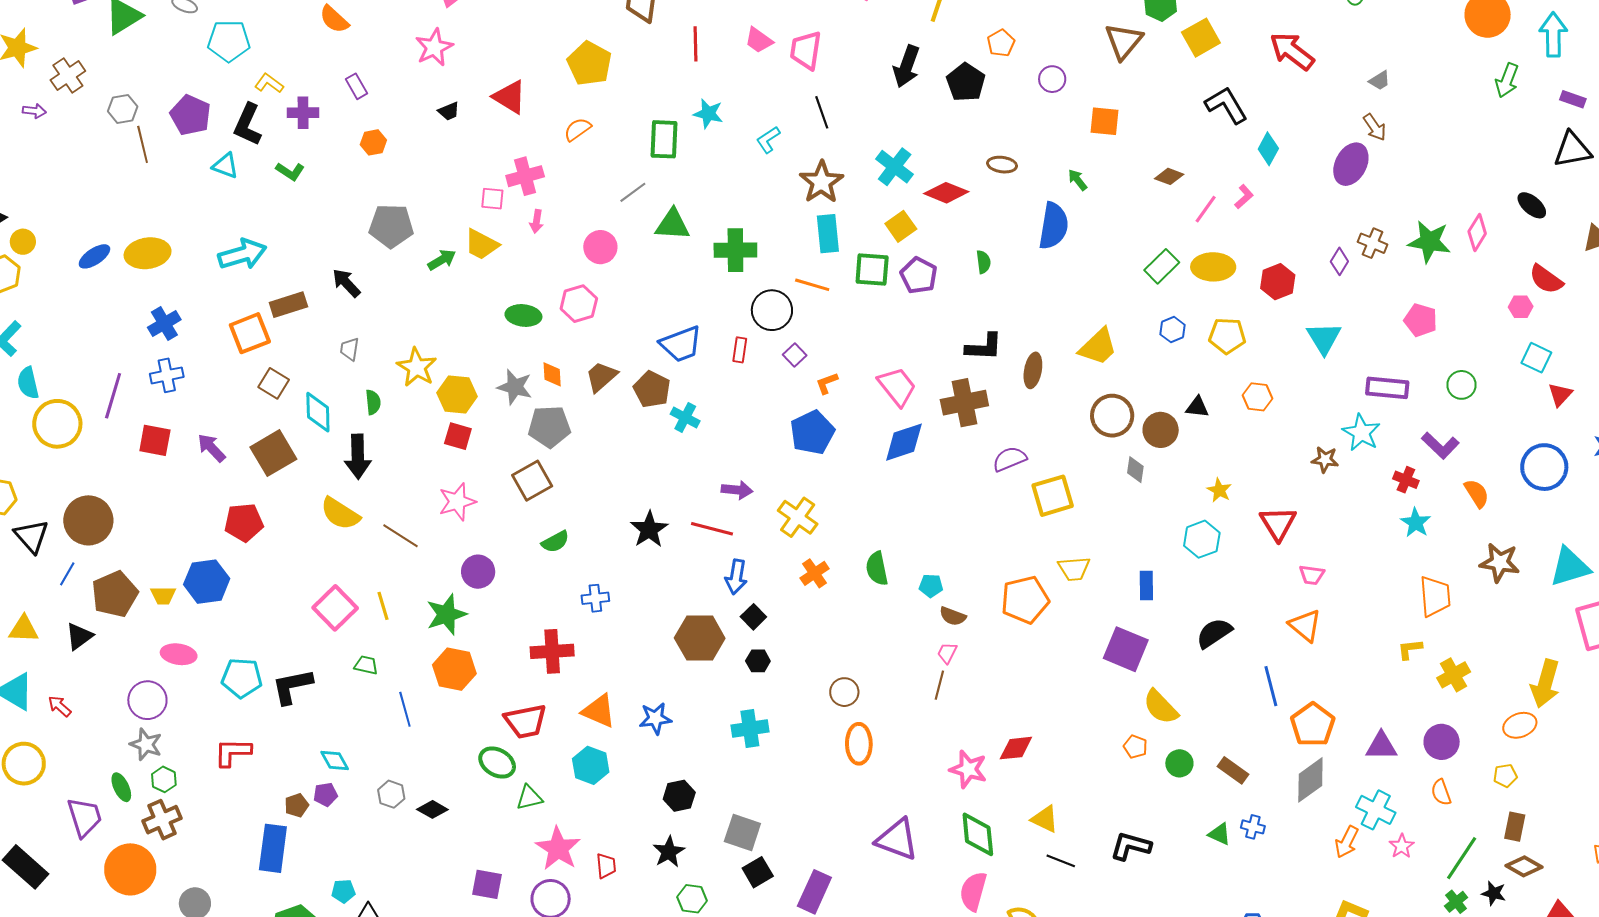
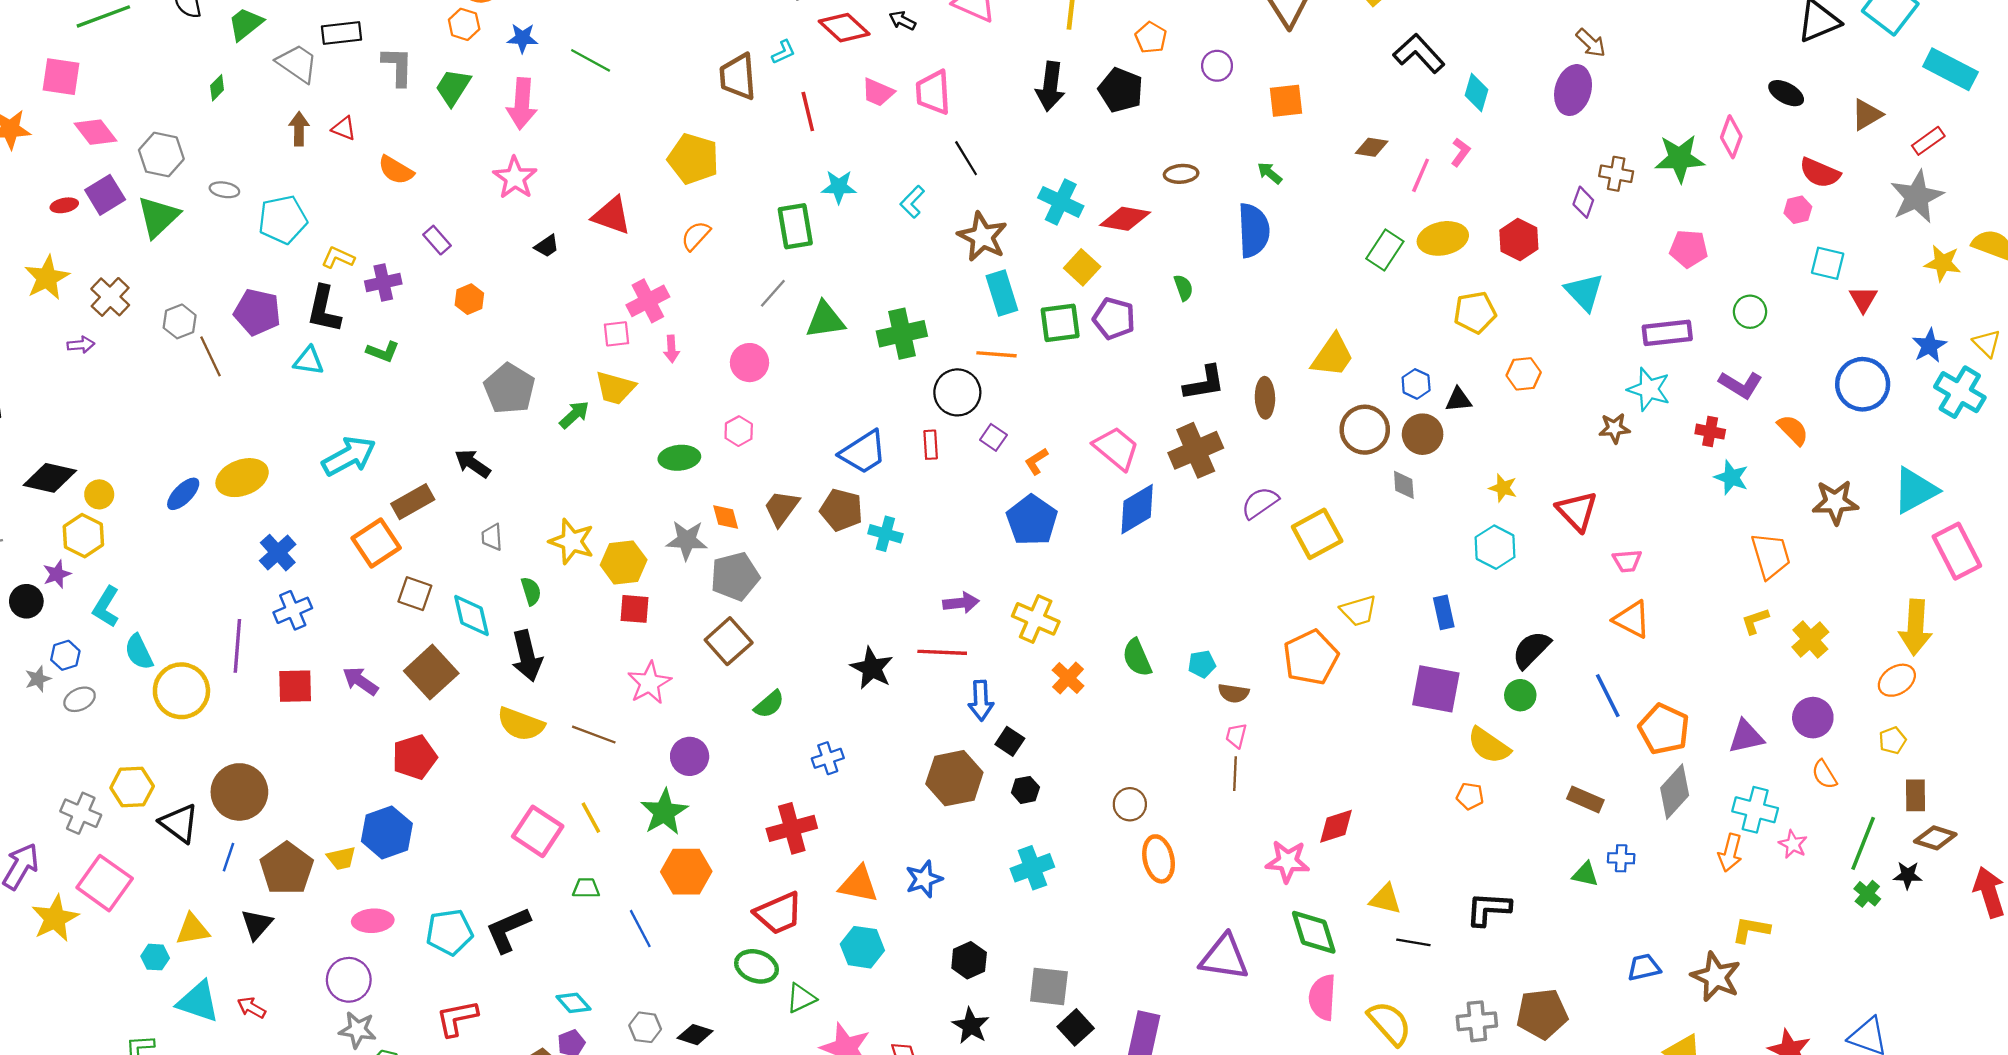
gray pentagon: (391, 226) -> (509, 389), turned -30
pink hexagon: (579, 304) -> (739, 431), size x0.7
blue hexagon: (1173, 330) -> (1416, 384), moved
green circle: (1179, 763) -> (1520, 695), moved

